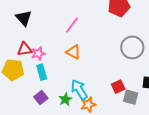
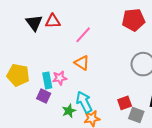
red triangle: (25, 49) -> (53, 21), moved
pink star: (38, 53) -> (60, 78), moved
purple square: (41, 97) -> (44, 96), moved, turned -32

